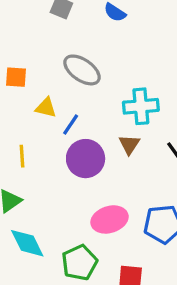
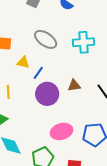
cyan cross: (141, 106) -> (83, 42), moved
brown triangle: (129, 144) -> (74, 86), turned 48

